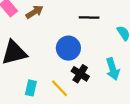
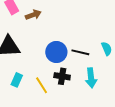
black line: (89, 18) -> (80, 52), moved
black cross: (80, 74) -> (62, 76), turned -35

